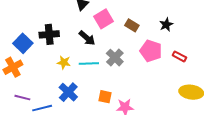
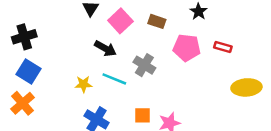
black cross: (49, 34) -> (24, 37), moved
cyan line: (89, 63) -> (114, 79), turned 36

